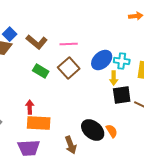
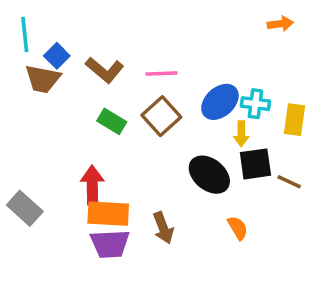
red arrow: (30, 107) -> (92, 185), size x1.5
black ellipse: (93, 130) -> (209, 175), moved
brown arrow: (71, 145) -> (163, 228), moved
purple trapezoid: (29, 148) -> (110, 244), moved

